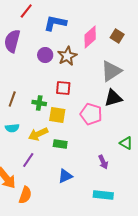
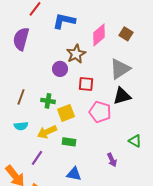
purple circle: (45, 55) -> (60, 69), moved
red square: (63, 88) -> (86, 84), moved
yellow square: (57, 115) -> (66, 113), turned -30
blue triangle: (65, 176) -> (74, 174), turned 35

